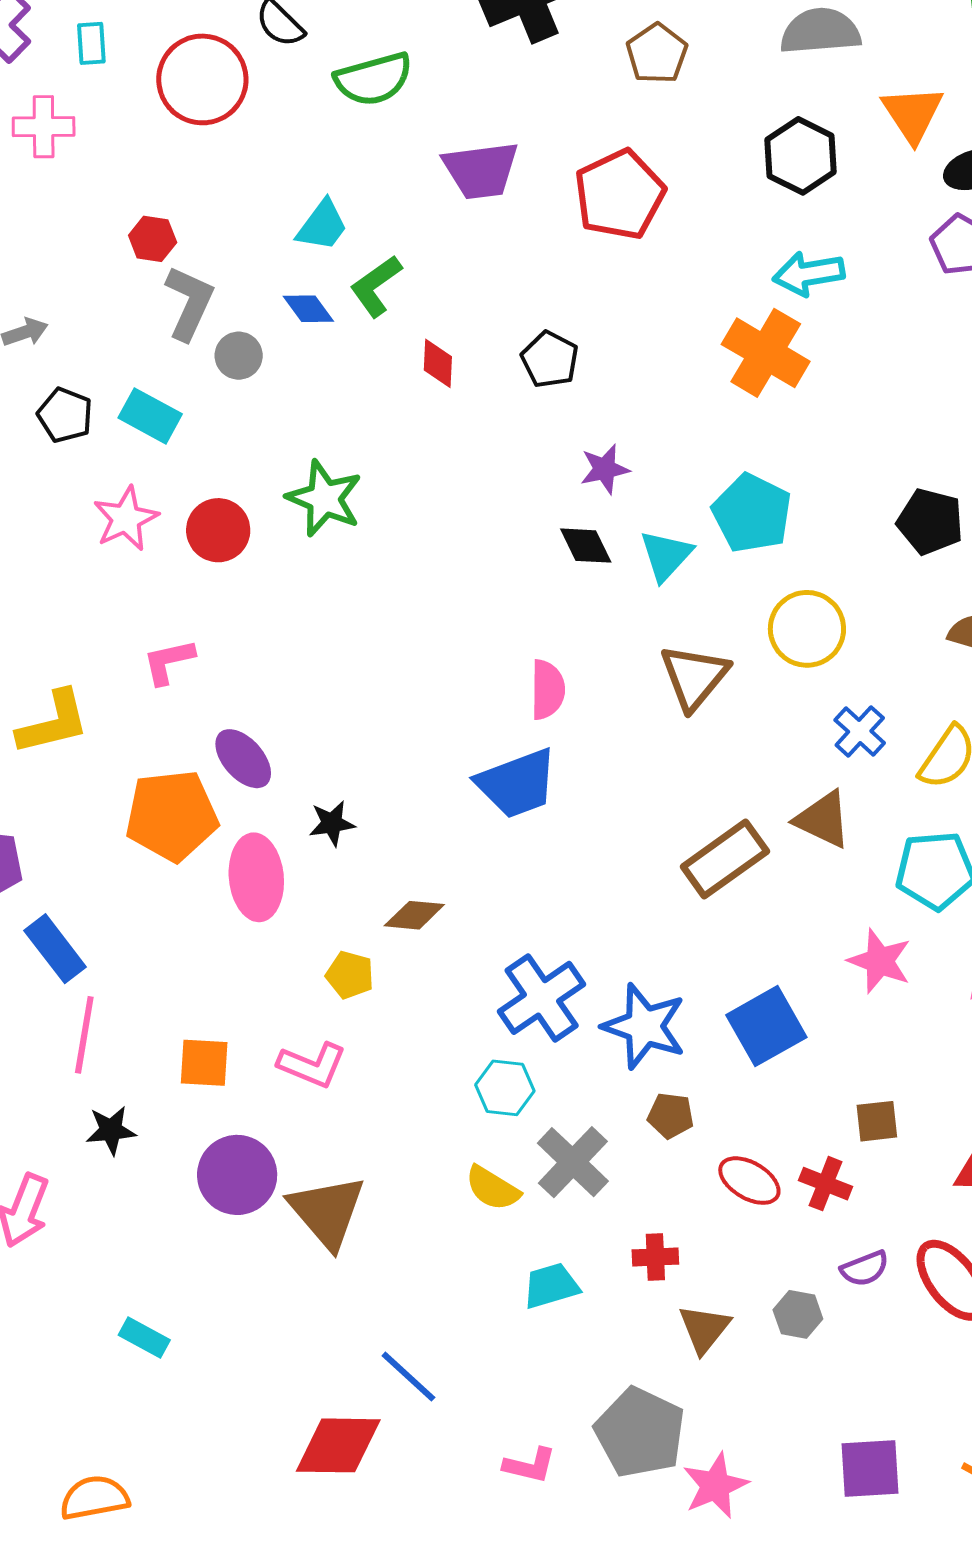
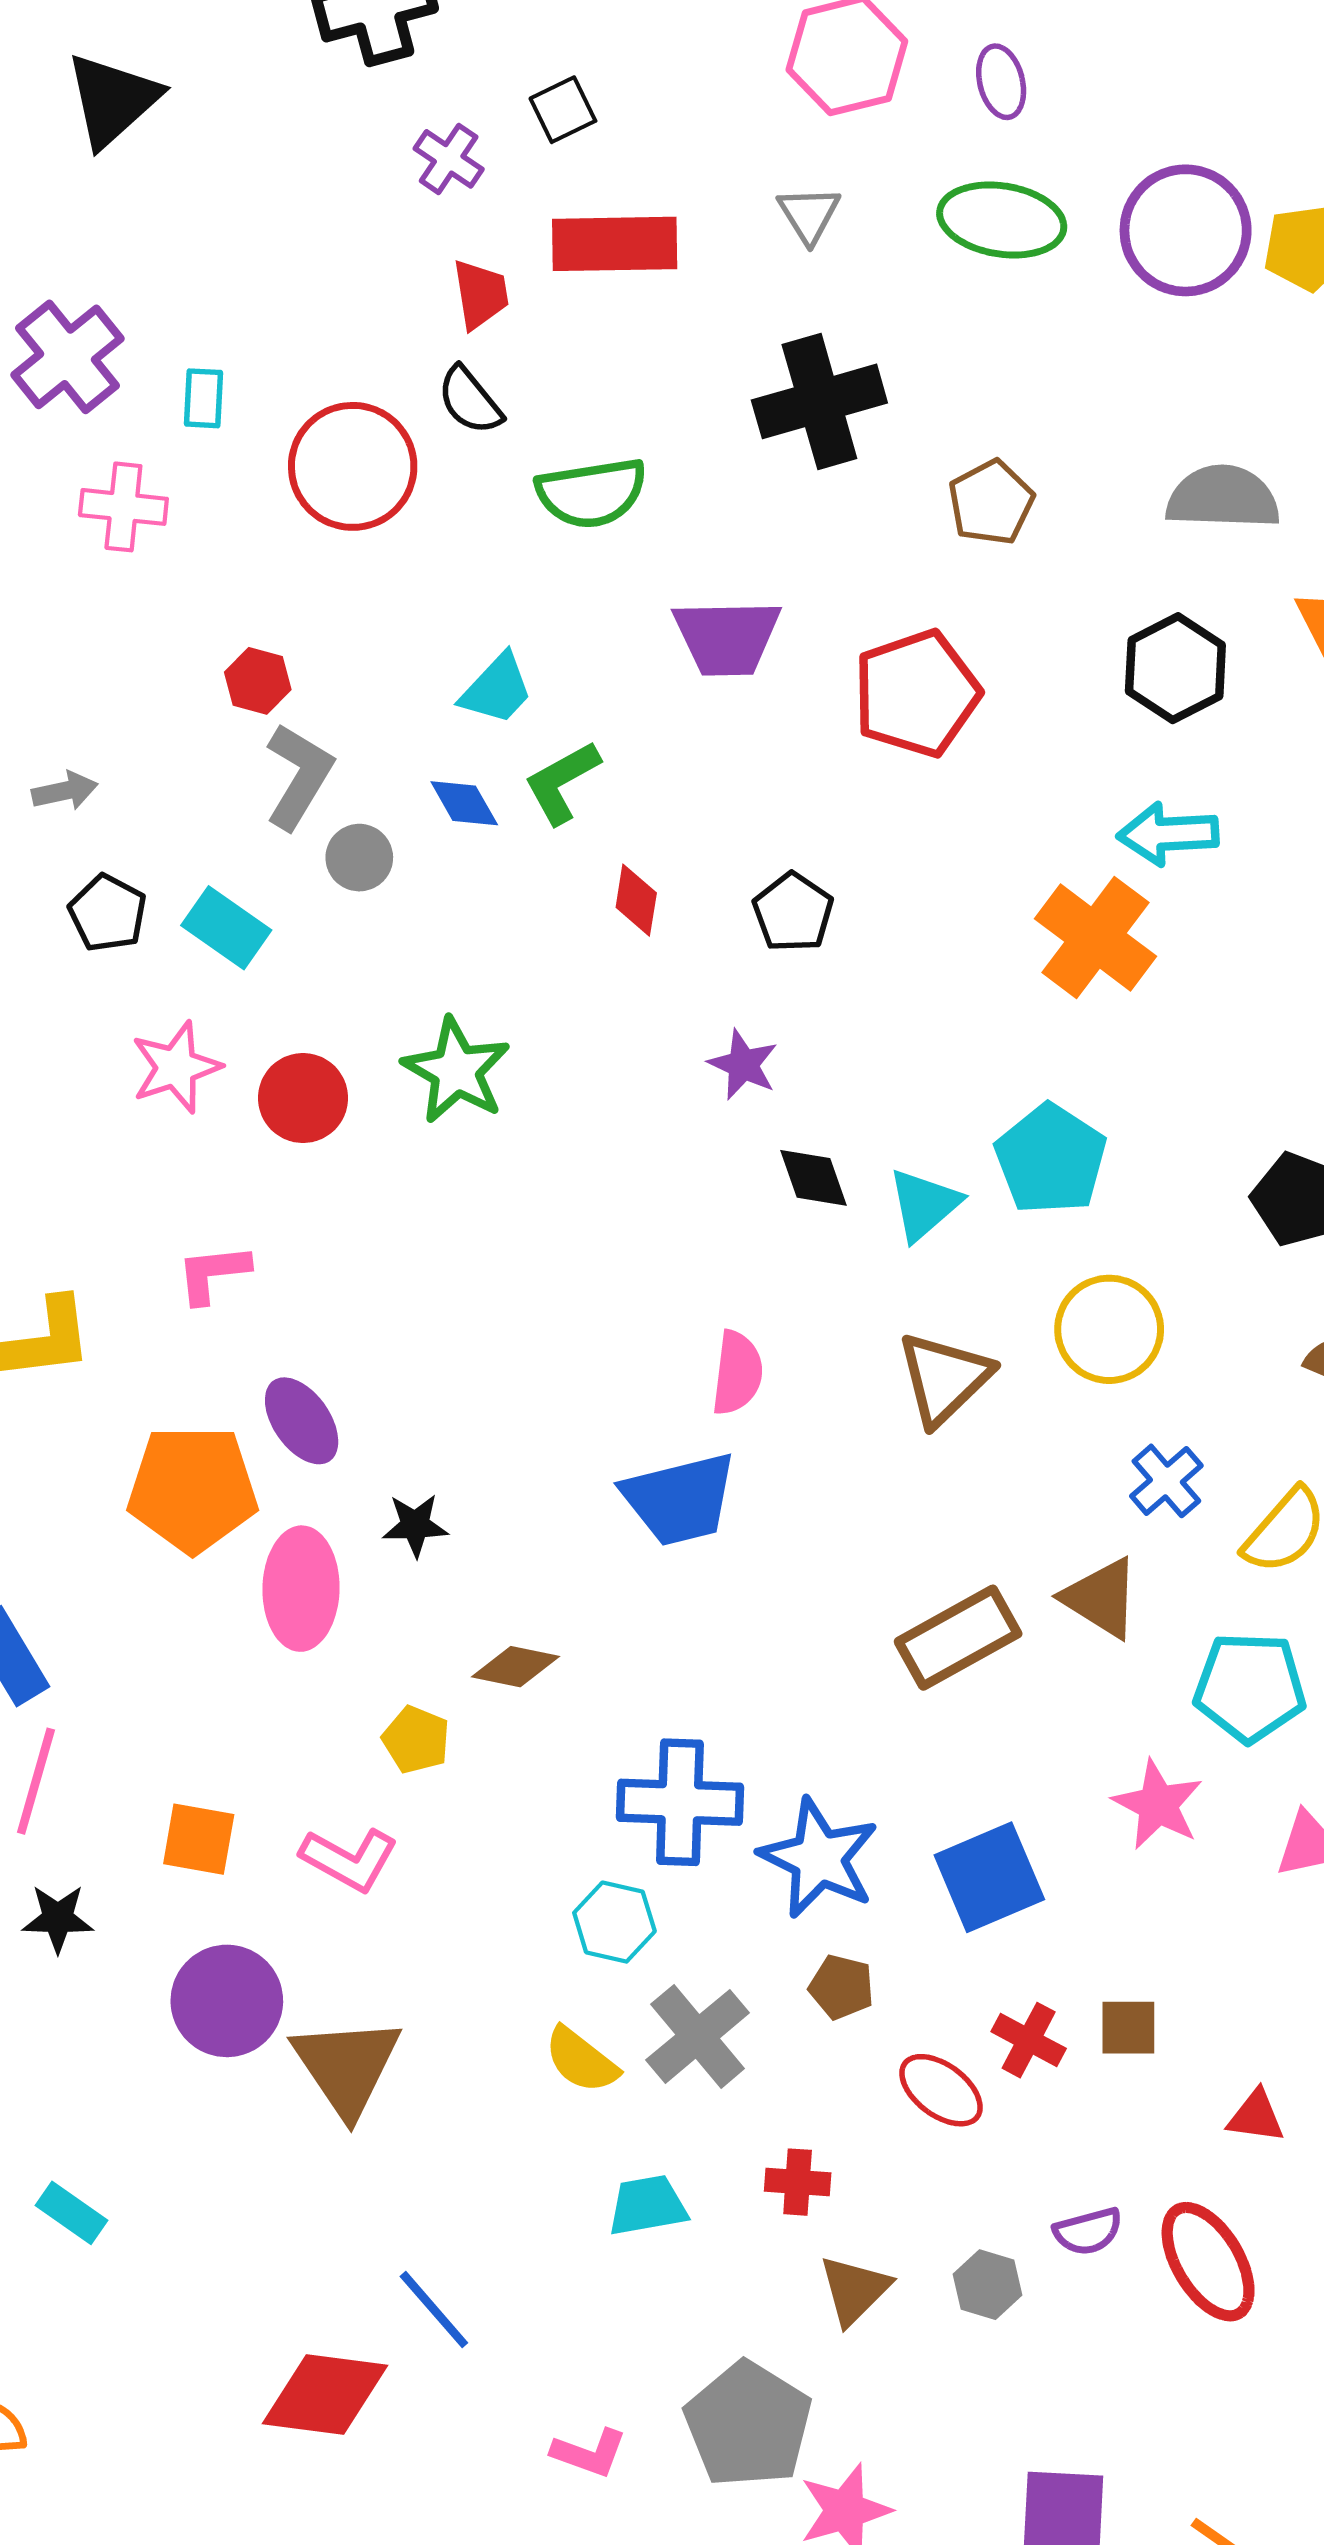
purple star: (605, 469) -> (743, 1065), moved, turned 30
blue cross: (542, 998) -> (680, 1802), turned 30
red cross: (825, 1184) -> (1029, 2040), moved

